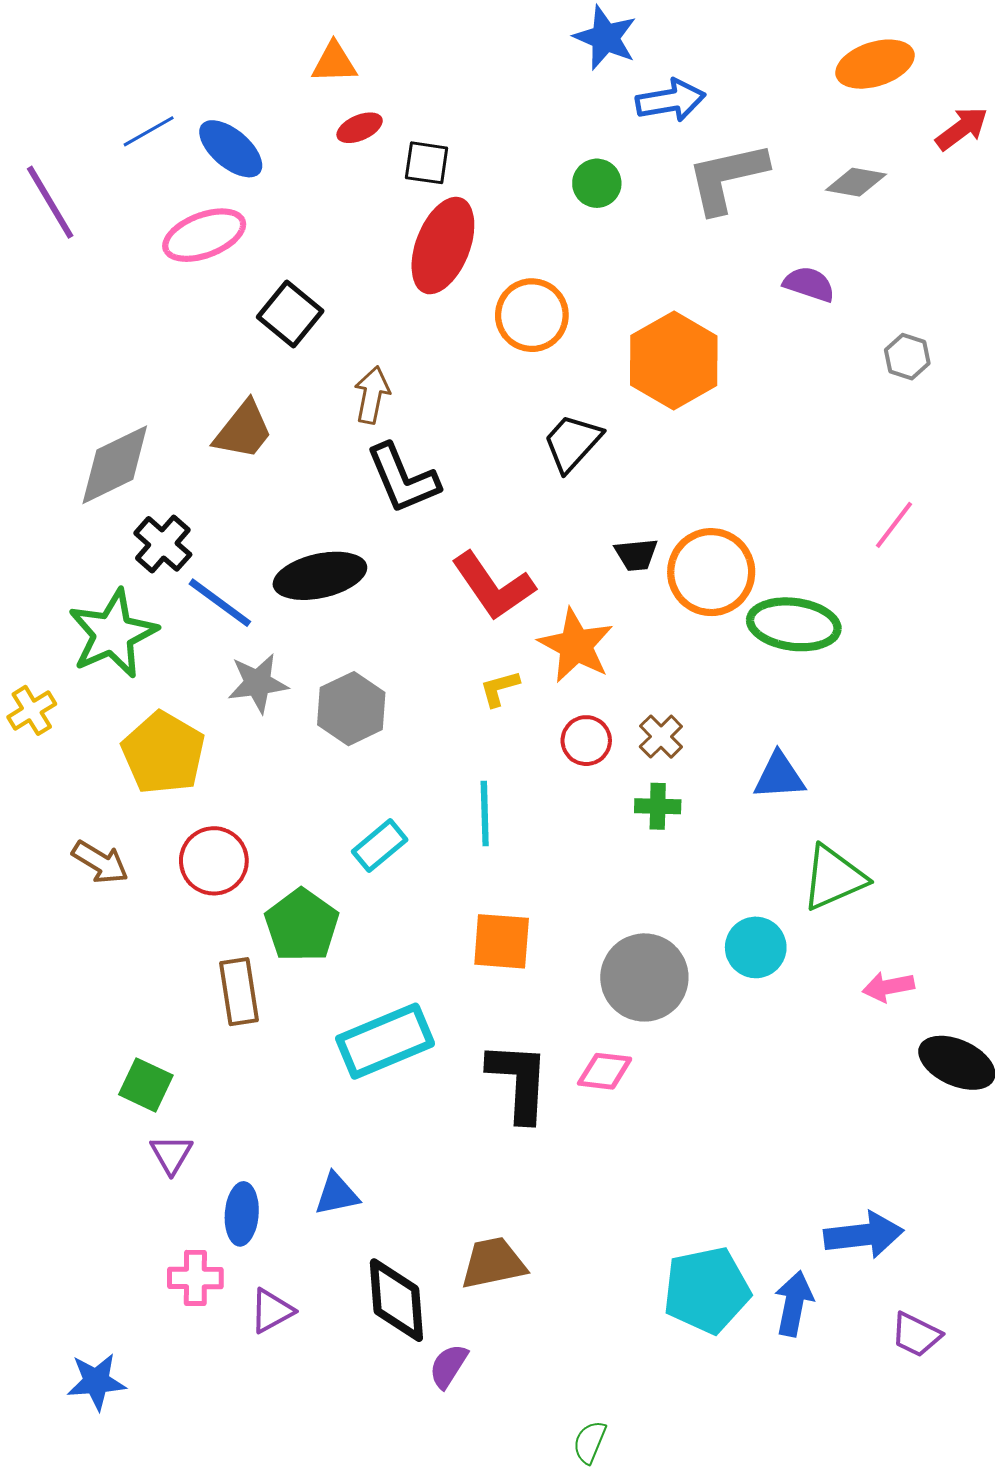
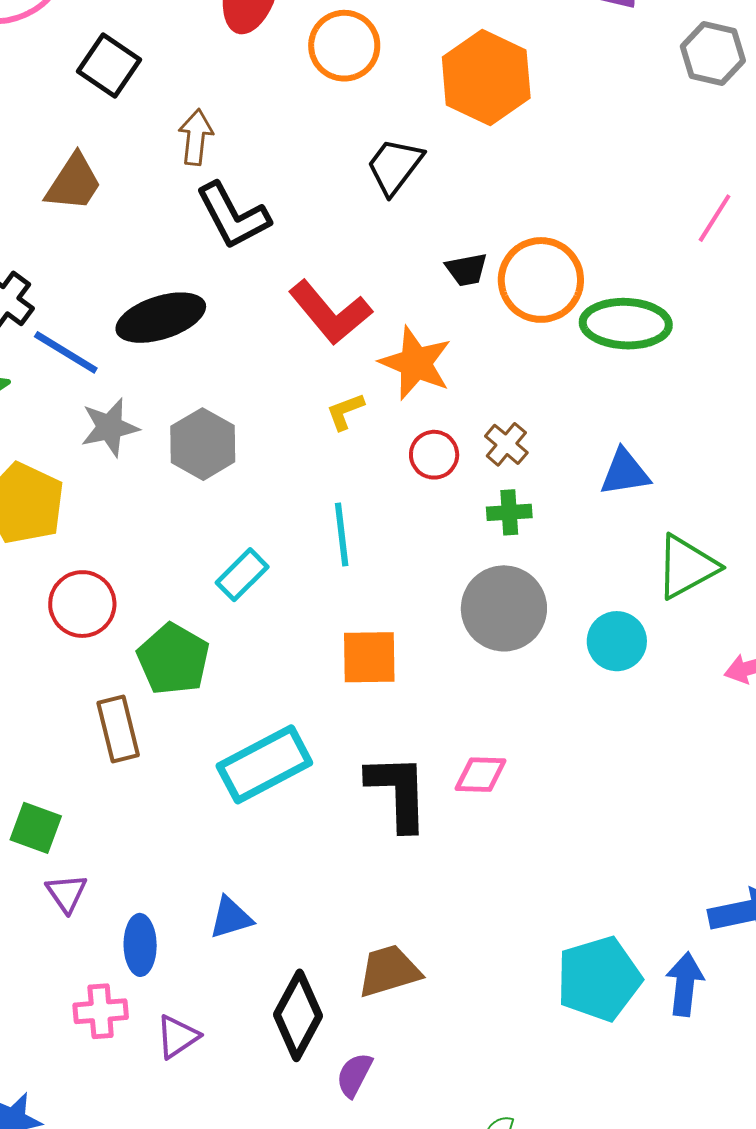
gray hexagon: (907, 357) -> (713, 53), size x1.4
gray circle: (644, 977) -> (504, 608), moved
black diamond: (396, 1300) -> (298, 1015), turned 38

